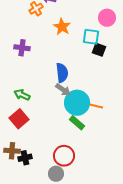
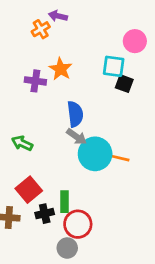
orange star: (62, 27) -> (61, 69), moved
purple cross: (22, 48) -> (35, 81), moved
red square: (19, 119) -> (29, 190), moved
green rectangle: (77, 123) -> (65, 202), moved, turned 49
black cross: (25, 158) -> (45, 214), moved

